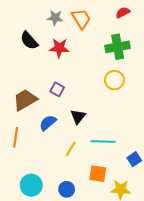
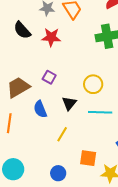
yellow circle: (114, 80) -> (93, 84), moved
blue semicircle: (48, 123) -> (40, 109), turned -72
cyan line: (103, 141) -> (100, 112), moved
cyan circle: (31, 185) -> (13, 169), moved

